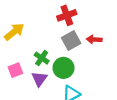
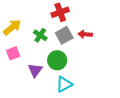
green cross: (42, 58) -> (40, 35), moved
pink square: (15, 70) -> (13, 53), moved

